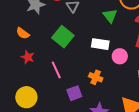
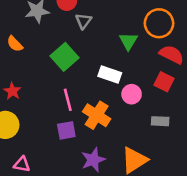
red star: (28, 57) -> (12, 91), moved
pink line: (56, 70) -> (68, 100), moved
orange cross: (96, 77) -> (97, 115), size x1.5

